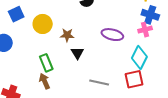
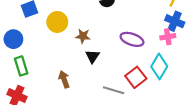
green rectangle: (46, 63) -> (21, 66), moved
red square: (134, 79) -> (136, 77), moved, turned -30
brown arrow: (45, 81) -> (64, 79), moved

